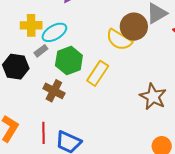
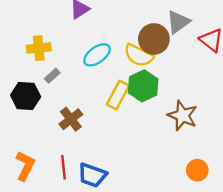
cyan ellipse: (54, 32) -> (97, 55), moved
green hexagon: (69, 60) -> (143, 86), moved
brown cross: (54, 91) -> (71, 119), turned 30

